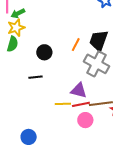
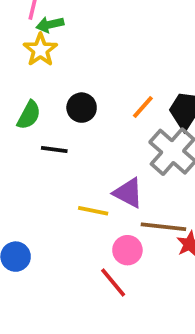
yellow star: (16, 28) -> (40, 50), turned -30
green semicircle: (13, 44) -> (29, 115), moved
red line: (81, 104) -> (113, 282), moved, turned 48

